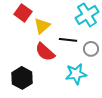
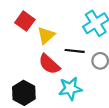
cyan star: (76, 74) -> (70, 89), moved

